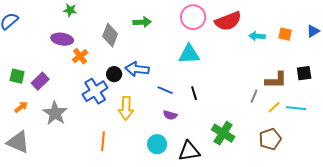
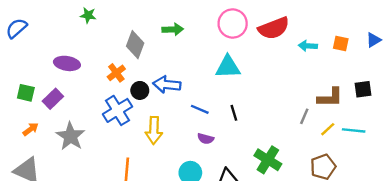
purple ellipse: (62, 39) -> (67, 63), moved
orange cross: (80, 56) -> (116, 73), moved

